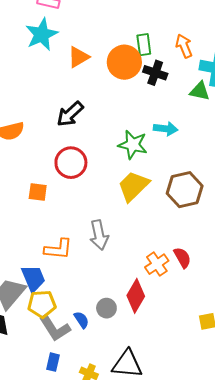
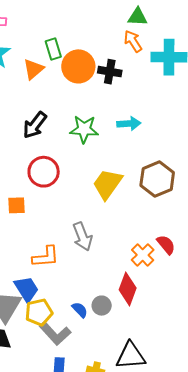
green rectangle: (144, 45) -> (53, 49), moved
green triangle: (200, 91) -> (138, 17), moved
green star: (133, 145) -> (84, 129), moved
blue semicircle: (81, 320) -> (80, 310), moved

